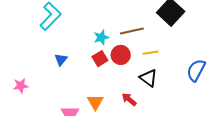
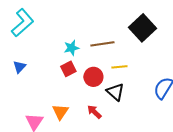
red circle: (121, 55) -> (93, 77), moved
blue triangle: (61, 60) -> (19, 67), moved

